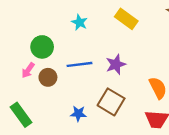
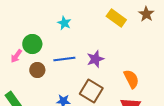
yellow rectangle: (126, 19) -> (116, 18), moved
pink arrow: (28, 70) -> (16, 56), moved

